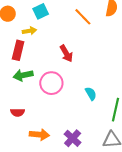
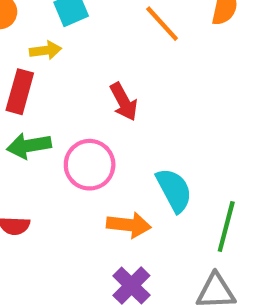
cyan semicircle: (91, 94) -> (174, 190), size x1.5
orange arrow: (39, 135) -> (129, 225), moved

